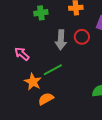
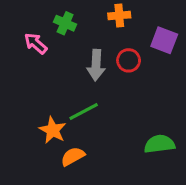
green cross: (41, 13) -> (65, 23), turned 32
pink arrow: (22, 54) -> (36, 43), moved

